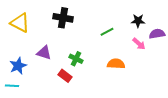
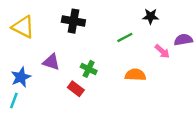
black star: (138, 21) -> (151, 16), moved
cyan line: (12, 86) -> (14, 101), turned -72

